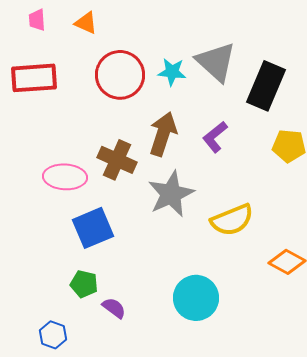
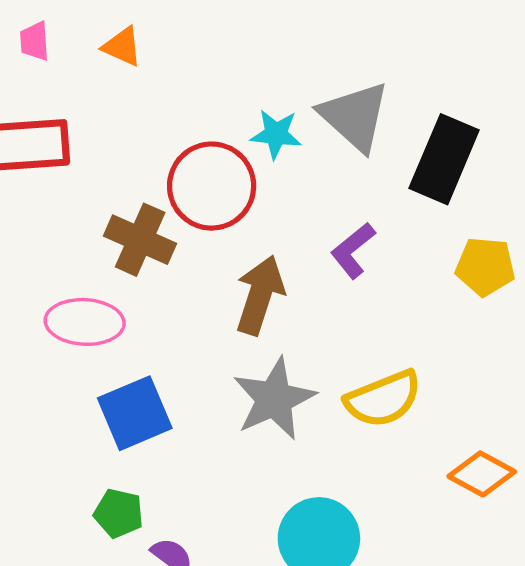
red circle: (120, 75) -> (212, 186), moved
brown arrow: (163, 134) -> (260, 295), moved
brown cross: (117, 160) -> (140, 240), moved
gray star: (171, 194) -> (274, 399), moved

